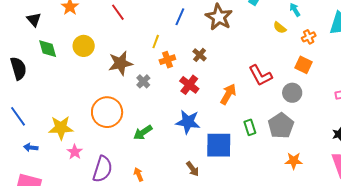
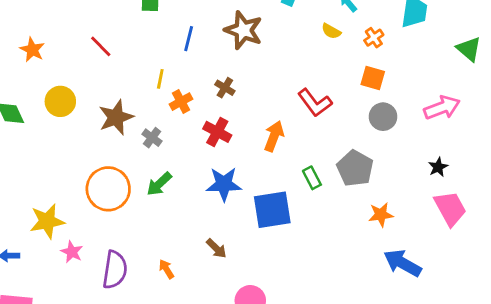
gray circle: (292, 93) -> (383, 117), moved
green arrow: (143, 132) -> (159, 184), moved
brown arrow: (193, 169) -> (216, 248), moved

